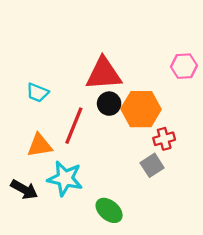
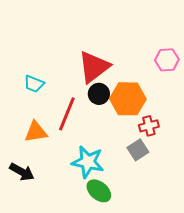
red triangle: (104, 74) -> (94, 67), turned -33
cyan star: (65, 178) -> (88, 162), moved

